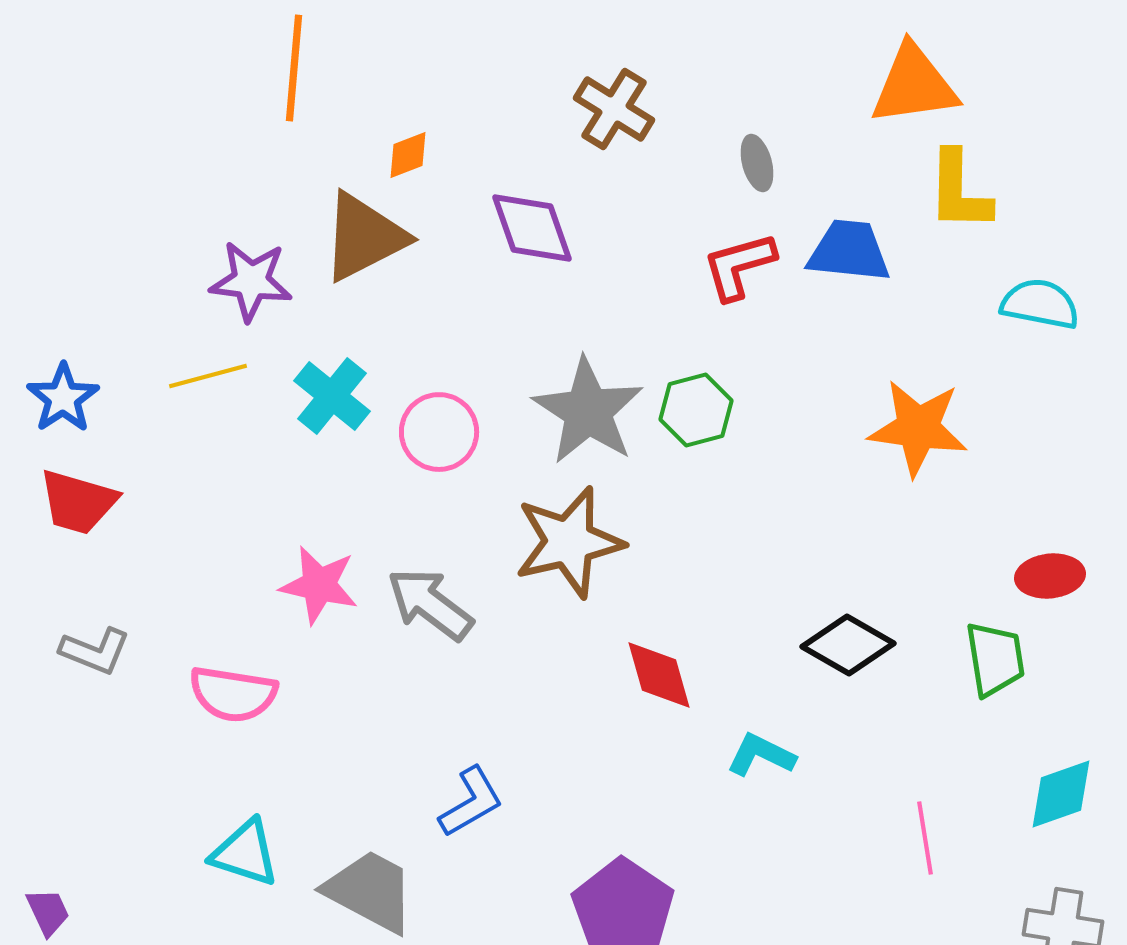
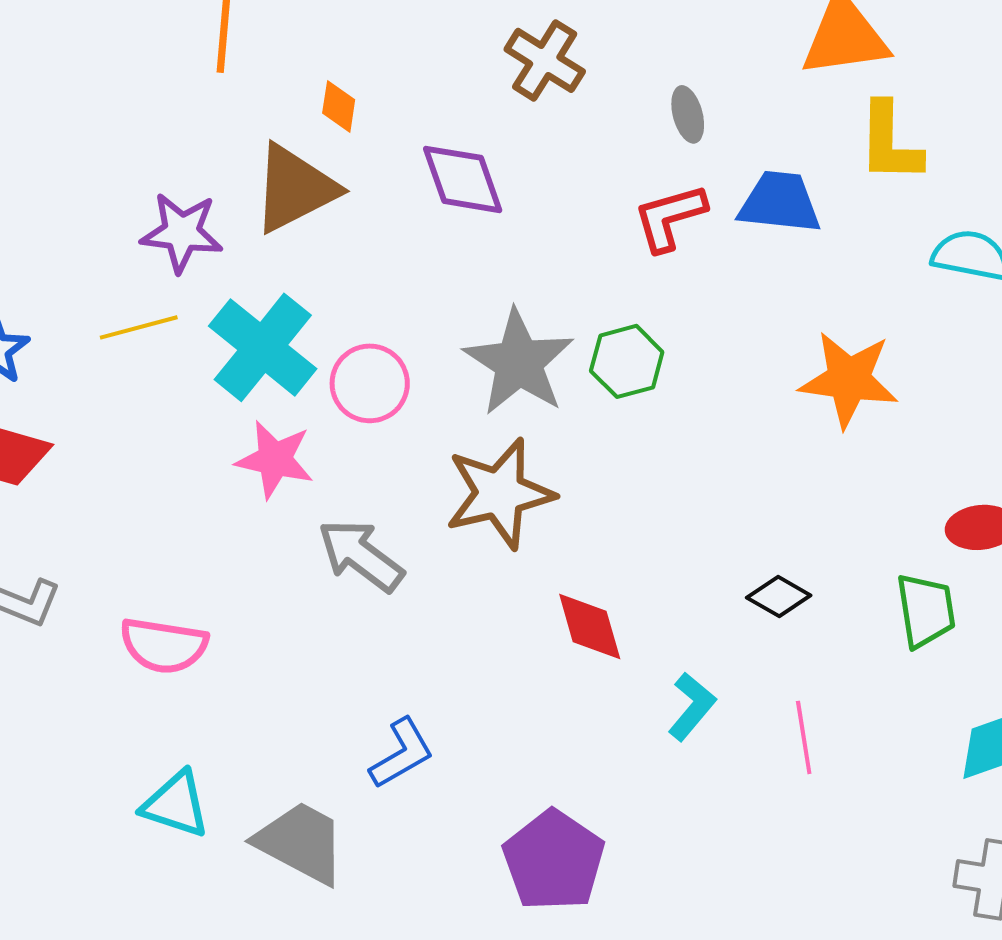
orange diamond: (408, 155) -> (339, 106), turned -60
cyan cross: (332, 396) -> (263, 347), size x1.4
pink star: (319, 585) -> (275, 459), moved
black diamond: (848, 645) -> (779, 596), size x0.7
cyan L-shape: (761, 755) -> (692, 706), turned 104
pink line: (925, 838) -> (804, 737), moved

